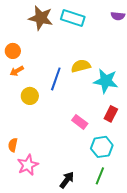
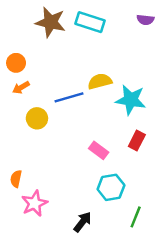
blue line: (56, 79) -> (69, 97), turned 55
cyan hexagon: (102, 147) -> (111, 187), moved
green line: (100, 176) -> (136, 217), moved

